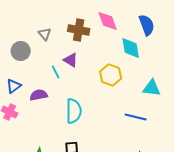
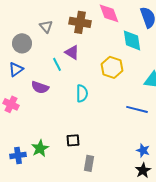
blue triangle: (14, 86) -> (16, 69), moved
purple semicircle: (39, 95) -> (40, 87), turned -150
cyan semicircle: (74, 111) -> (82, 93), moved, size x0.7

